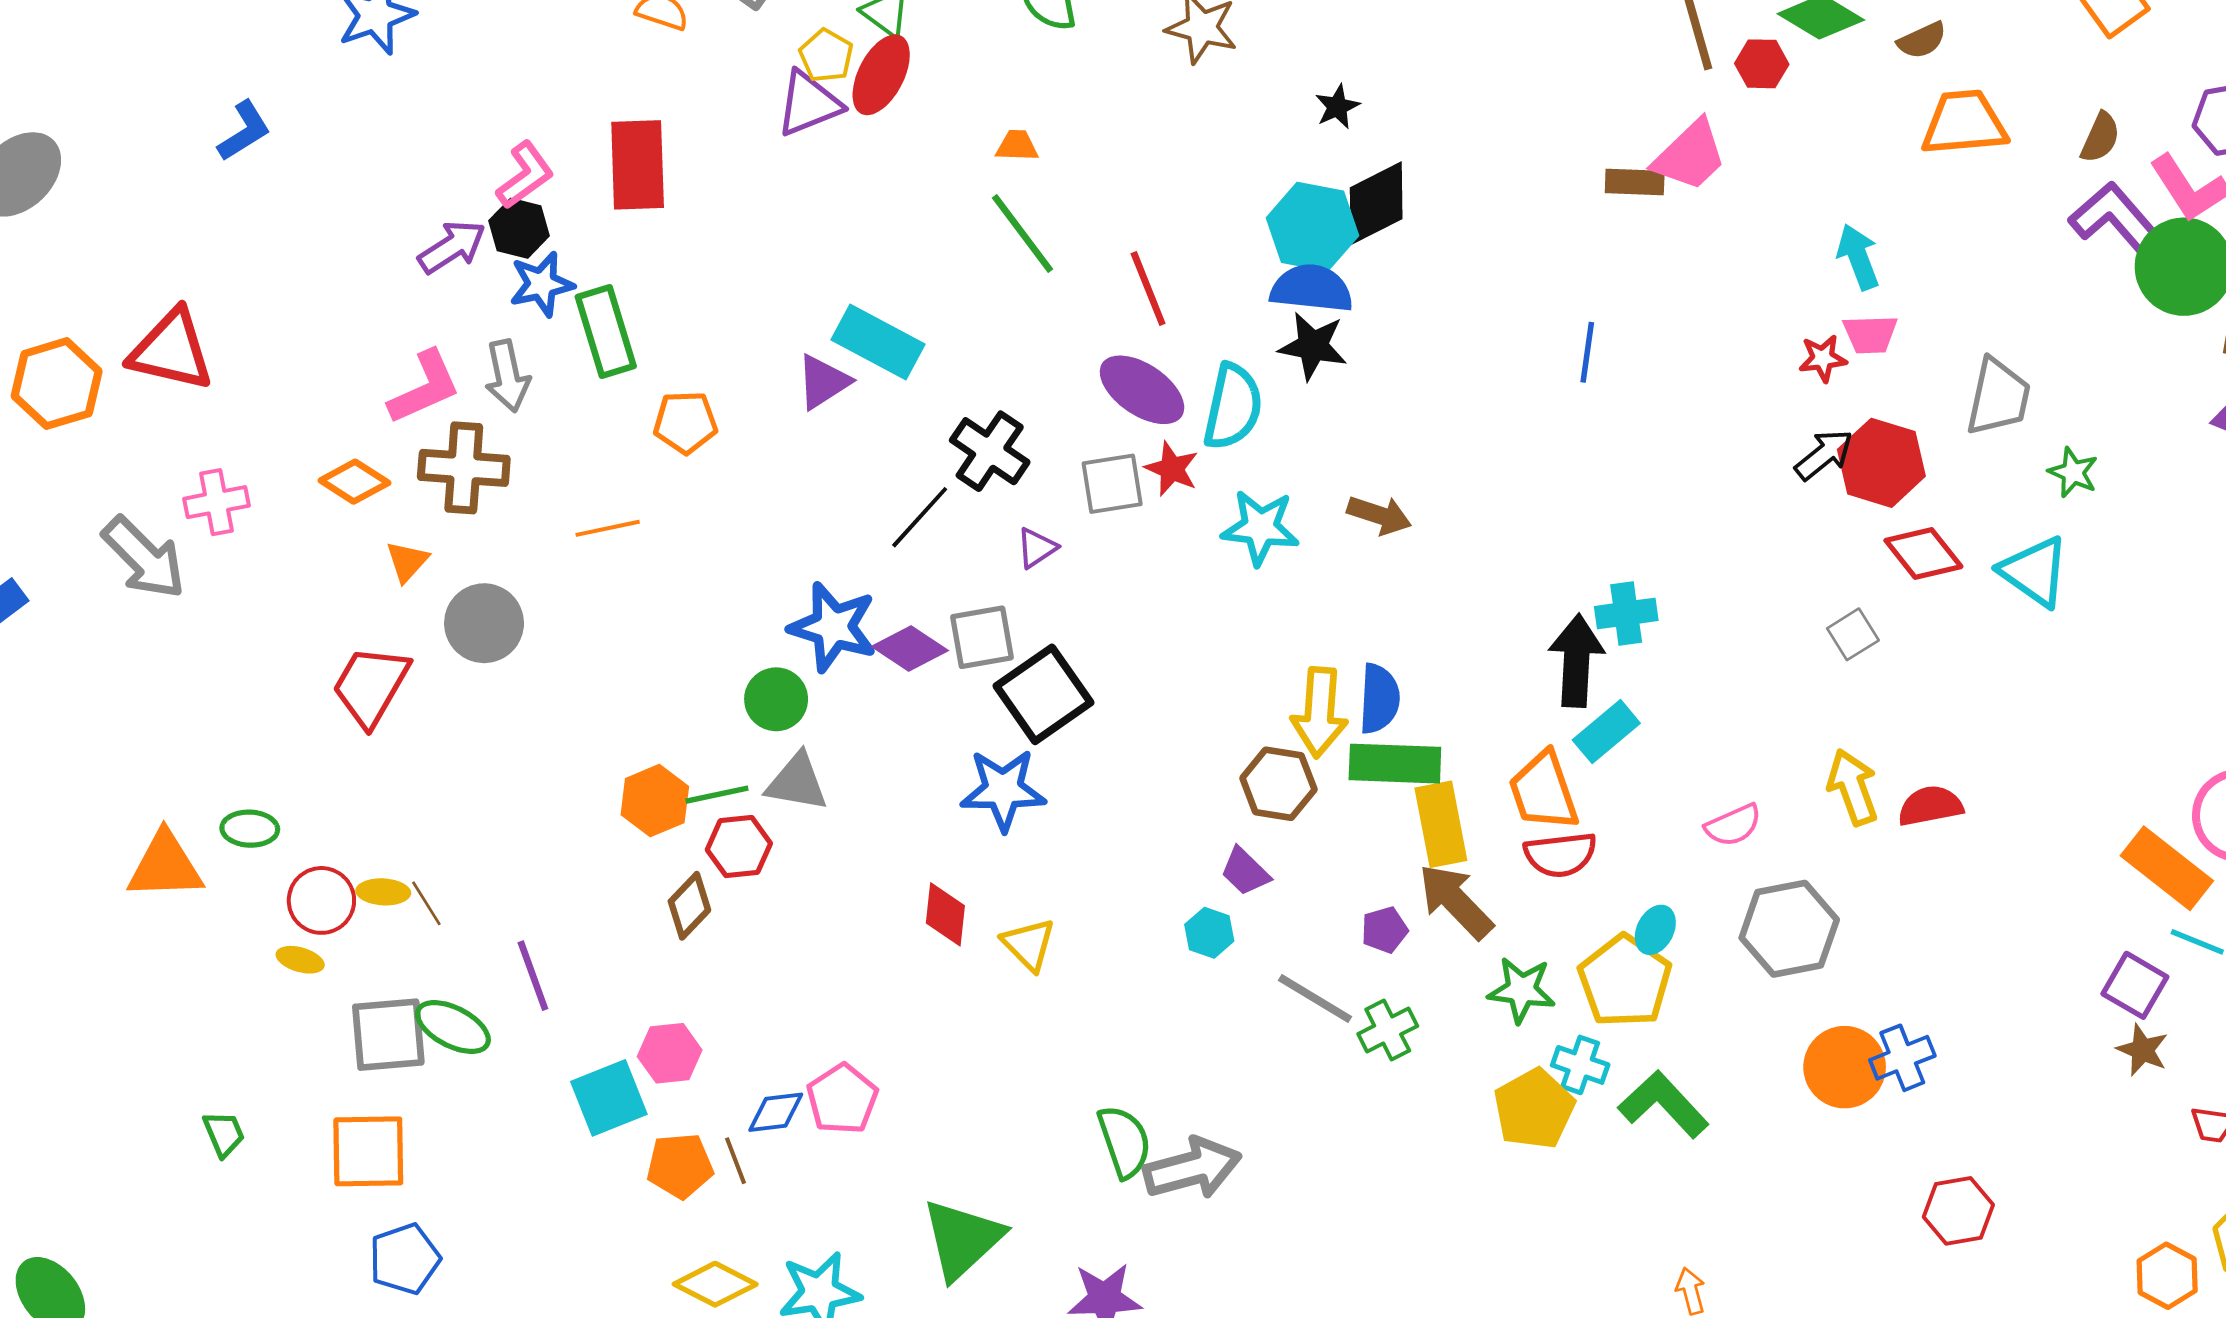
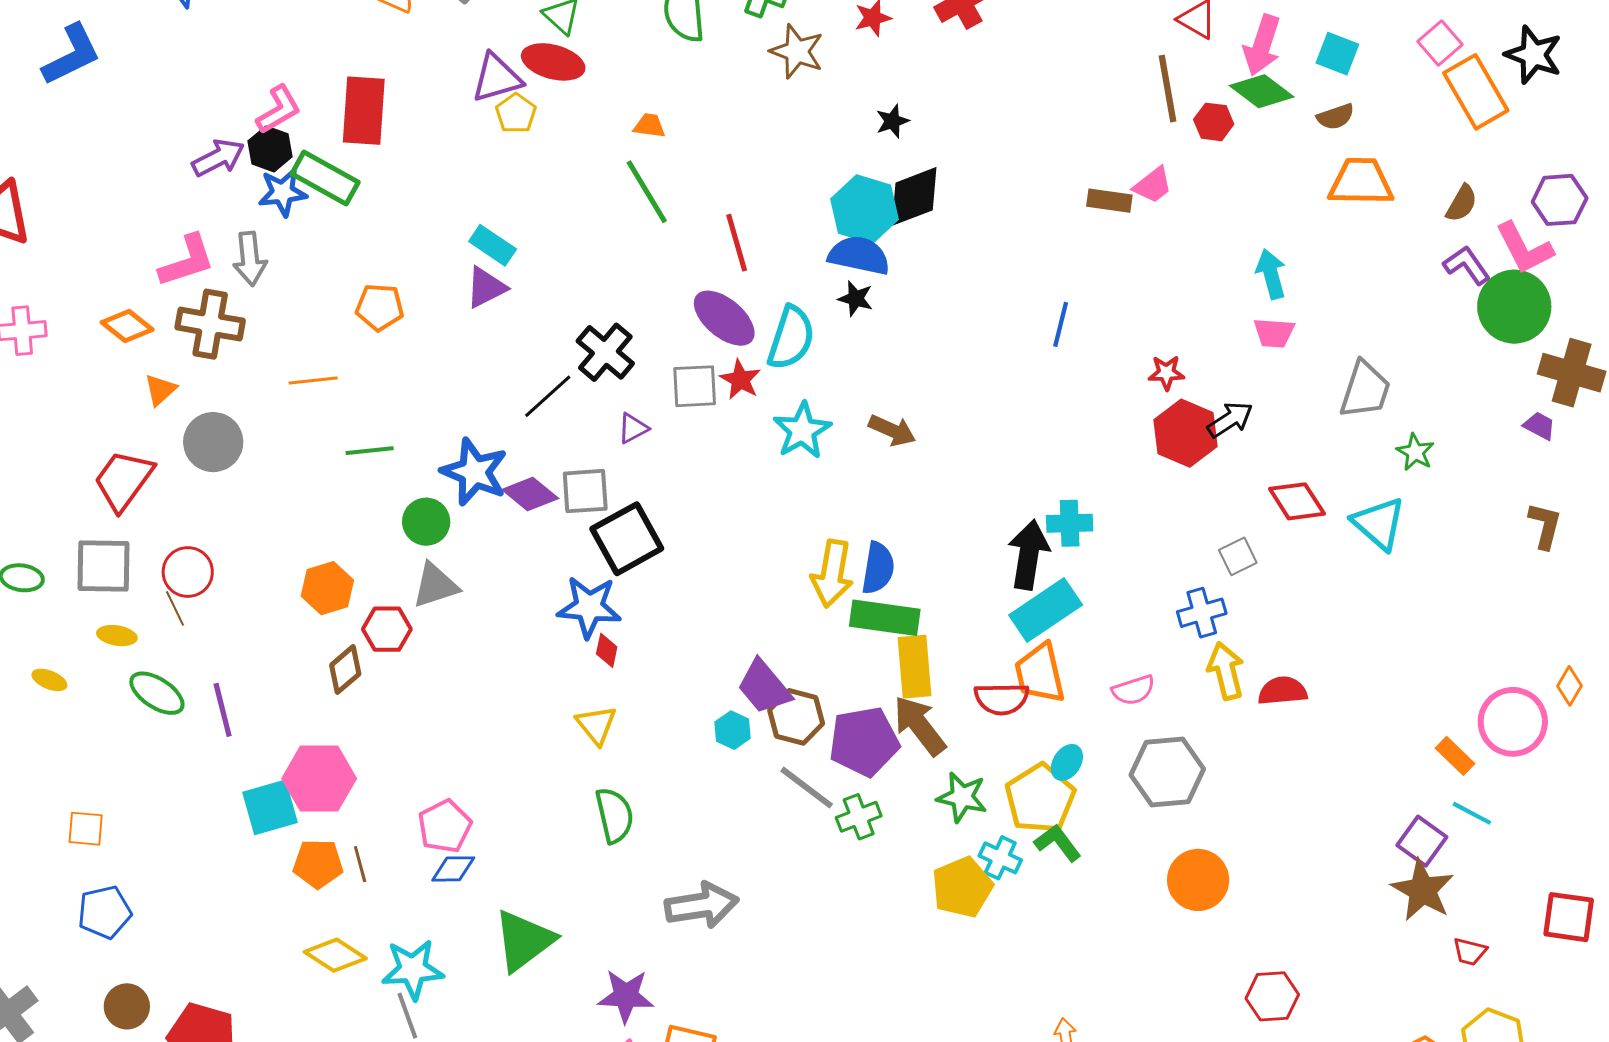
yellow pentagon: (826, 56) -> (516, 113), moved
red ellipse: (881, 75) -> (553, 62), turned 72
blue L-shape: (244, 131) -> (72, 55), size x1.4
pink trapezoid: (1690, 156) -> (1153, 185), size x0.7
purple L-shape: (2116, 219) -> (1467, 265), size x0.7
green rectangle: (606, 332) -> (325, 178), moved, turned -50
cyan rectangle: (878, 342) -> (493, 245), moved, size x0.7
black star: (1313, 346) -> (856, 299), size x0.7
red star: (1823, 358) -> (1166, 373), moved
red hexagon: (1881, 463) -> (1185, 433), moved
cyan star: (1260, 528) -> (802, 430), turned 30
cyan rectangle: (1606, 732) -> (1046, 610), size x1.4
gray triangle: (797, 782) -> (435, 585), turned -34
brown hexagon: (1278, 784) -> (796, 717), moved
orange trapezoid: (1544, 791) -> (1040, 673), moved
green line: (717, 795) -> (370, 451), moved
orange rectangle: (2167, 868) -> (1455, 756), size x0.6
purple trapezoid: (1245, 872) -> (764, 687), size x1.5
red circle: (321, 900) -> (188, 572), moved
brown line: (426, 903) -> (175, 608), moved
red diamond: (945, 914) -> (607, 650), moved, size x0.7
purple pentagon: (1385, 930) -> (864, 742), size x2.0
green ellipse: (453, 1027) -> (157, 693), moved
gray square: (388, 1035) -> (103, 566), moved
brown star: (2142, 1050) -> (1423, 890), size x1.6
pink hexagon: (670, 1053) -> (319, 779), size x1.5
blue cross: (1902, 1058) -> (1202, 613), moved
green L-shape: (1663, 1104) -> (1058, 843), moved, size x0.7
blue diamond: (776, 1112) -> (453, 869), moved
green semicircle: (1124, 1142) -> (614, 815), moved
orange square: (368, 1151) -> (86, 829), size x0.6

